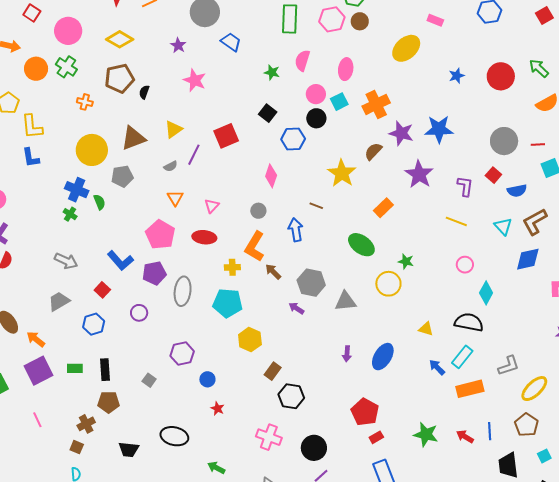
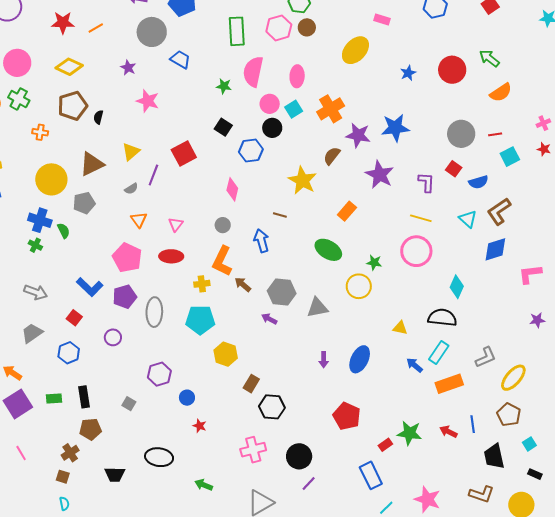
pink semicircle: (302, 60) -> (253, 72), size x1.4
pink circle: (465, 265) -> (416, 251), moved, size x1.8
pink cross: (269, 437) -> (253, 450), turned -30
red rectangle: (376, 437) -> (385, 445), moved

